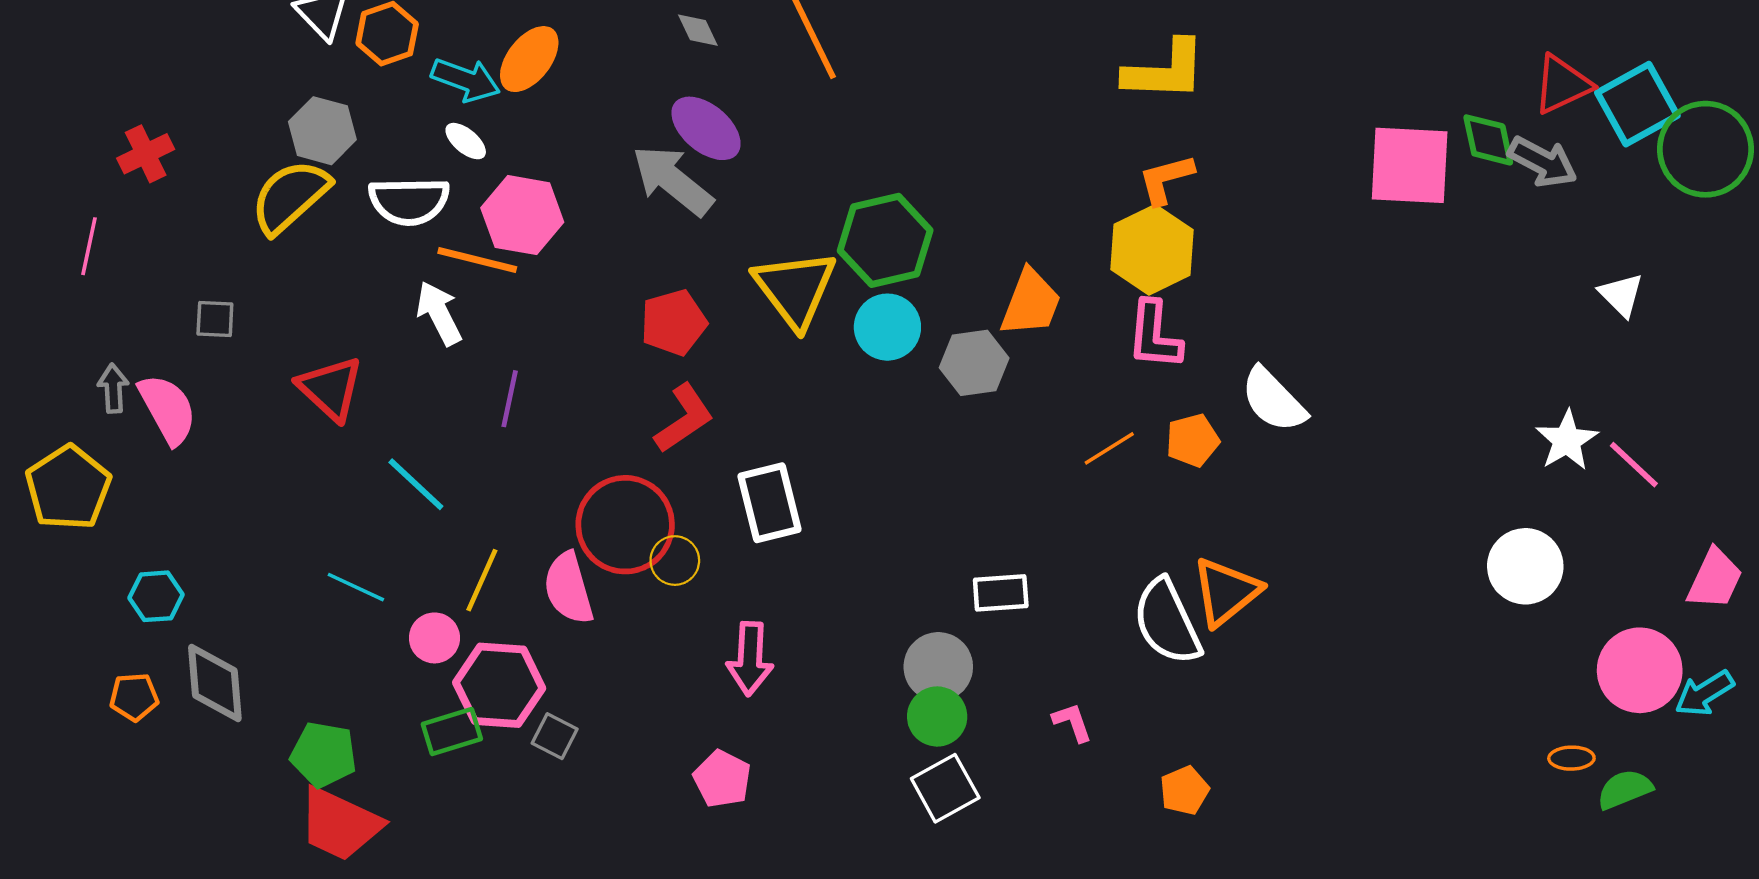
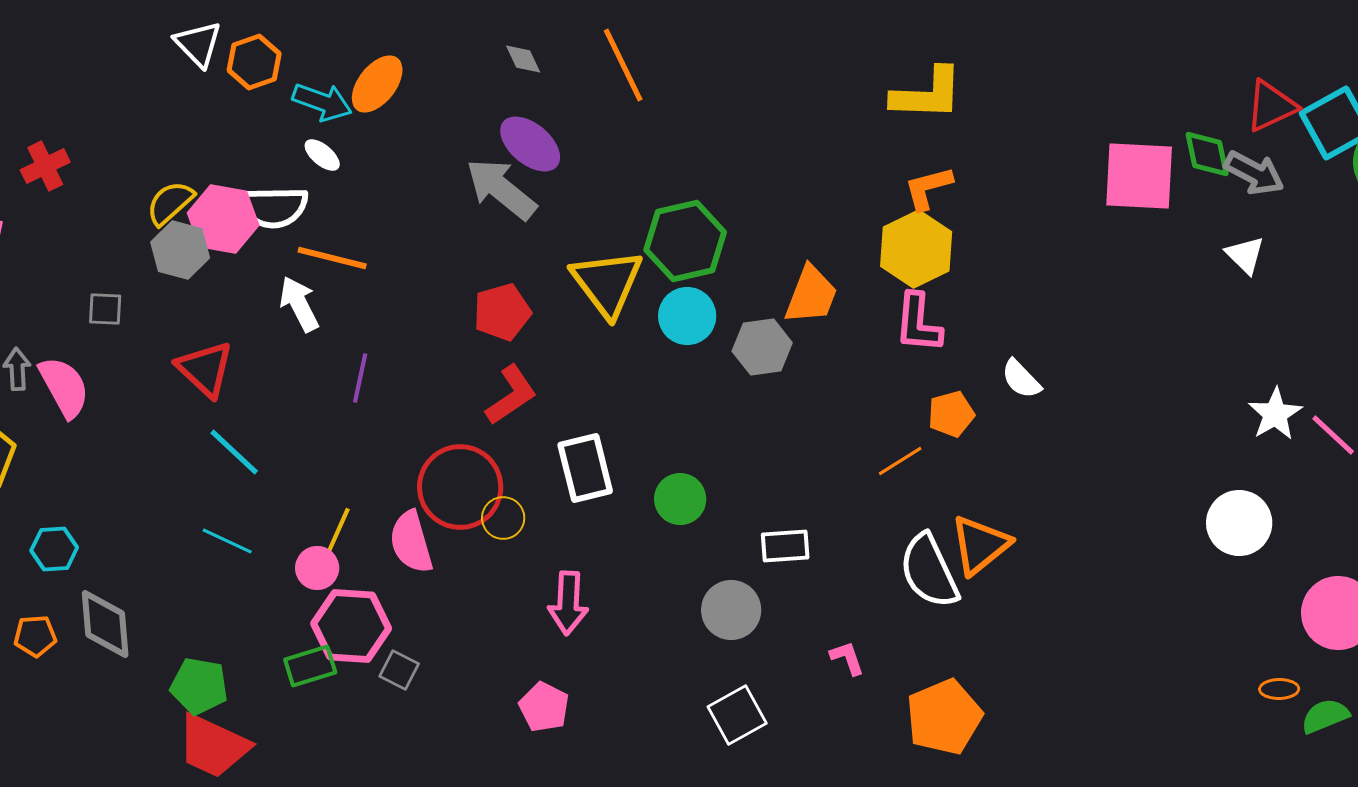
gray hexagon: (322, 131) -> (180, 250), moved
yellow semicircle: (290, 197) -> (170, 203), size x0.7
pink hexagon: (522, 215) -> (223, 219), moved
white triangle: (1621, 295) -> (1245, 255), moved
white semicircle: (1273, 400) -> (1021, 379), size x0.7
orange line: (1109, 448) -> (900, 461), moved
cyan line: (416, 484) -> (234, 452), moved
pink circle: (434, 638) -> (317, 568), moved
green circle: (937, 716) -> (680, 499), moved
orange pentagon: (1184, 790) -> (944, 717), size x1.8

